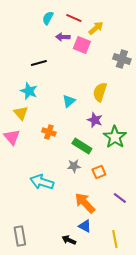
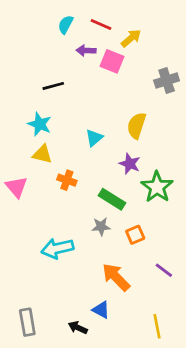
gray cross: (122, 59) -> (167, 80), turned -36
yellow triangle: (21, 113) -> (42, 154), moved, turned -35
cyan arrow: (42, 182) -> (57, 248), turned -30
blue triangle: (85, 226) -> (101, 310), moved
black arrow: (69, 240) -> (78, 328), moved

